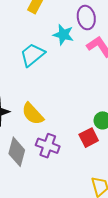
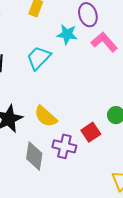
red square: (89, 138) -> (91, 132), moved

